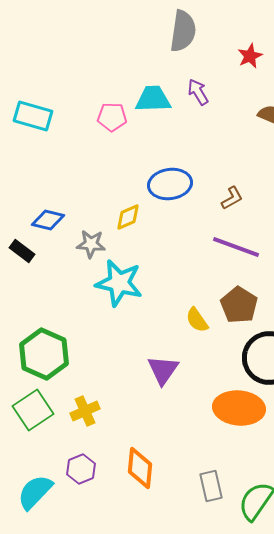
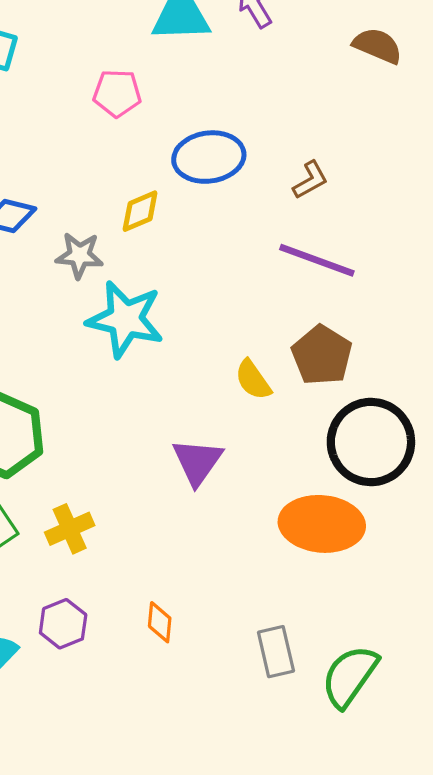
pink pentagon: (112, 117) -> (117, 93), moved
orange diamond: (140, 468) -> (160, 622), size x0.6

